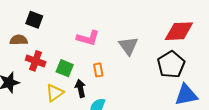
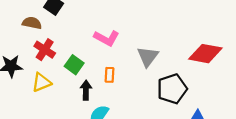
black pentagon: (171, 64) -> (172, 89), moved
yellow triangle: (55, 93) -> (41, 82), moved

